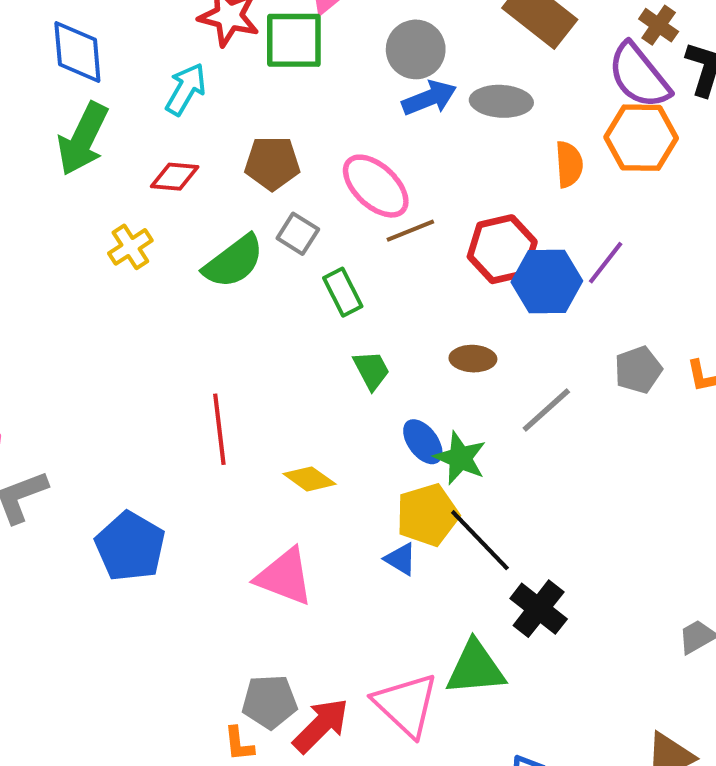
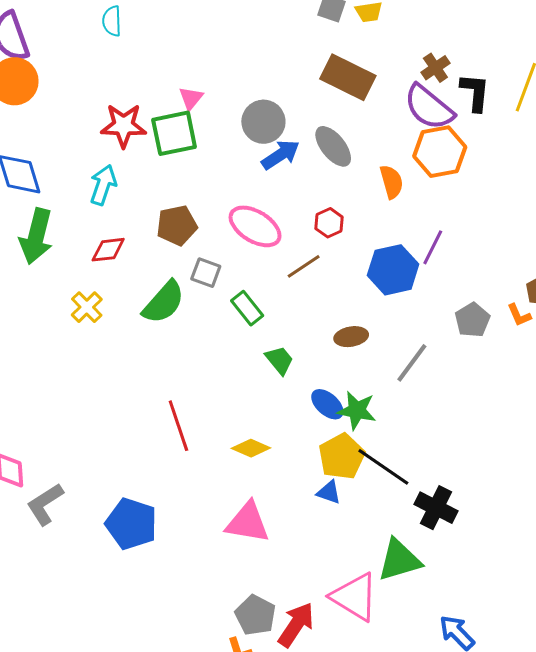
brown cross: (659, 25) -> (435, 68), turned 32
gray ellipse: (501, 101) -> (333, 146), turned 60
brown line: (410, 231) -> (304, 266), moved
red hexagon: (502, 249) -> (329, 223), moved, size x0.6
gray pentagon: (270, 702) -> (255, 615), turned -30

